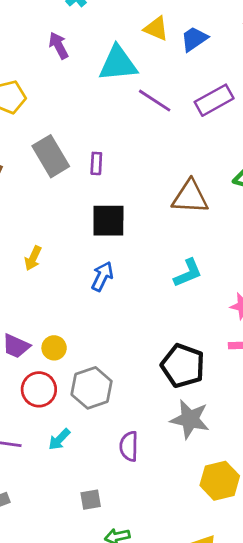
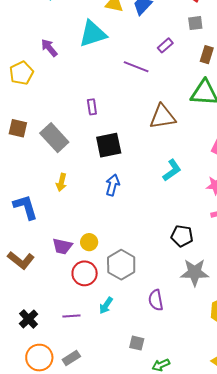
purple arrow: (59, 46) -> (49, 48), moved
purple rectangle: (214, 100) -> (165, 45), size x0.6
purple line: (155, 101) -> (136, 67), moved
gray rectangle: (51, 156) -> (54, 138), moved
black pentagon: (183, 366) -> (182, 236), size x0.7
gray square: (91, 500) -> (137, 343), turned 35

